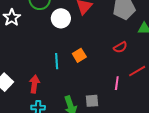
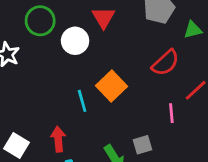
red semicircle: (120, 47) -> (165, 63), size x1.5
orange square: (79, 55) -> (112, 86), size x1.5

